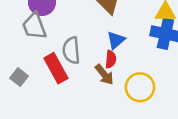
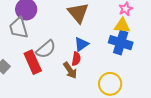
gray semicircle: (71, 50) -> (46, 49), turned -130
yellow circle: (140, 87) -> (110, 84), moved

